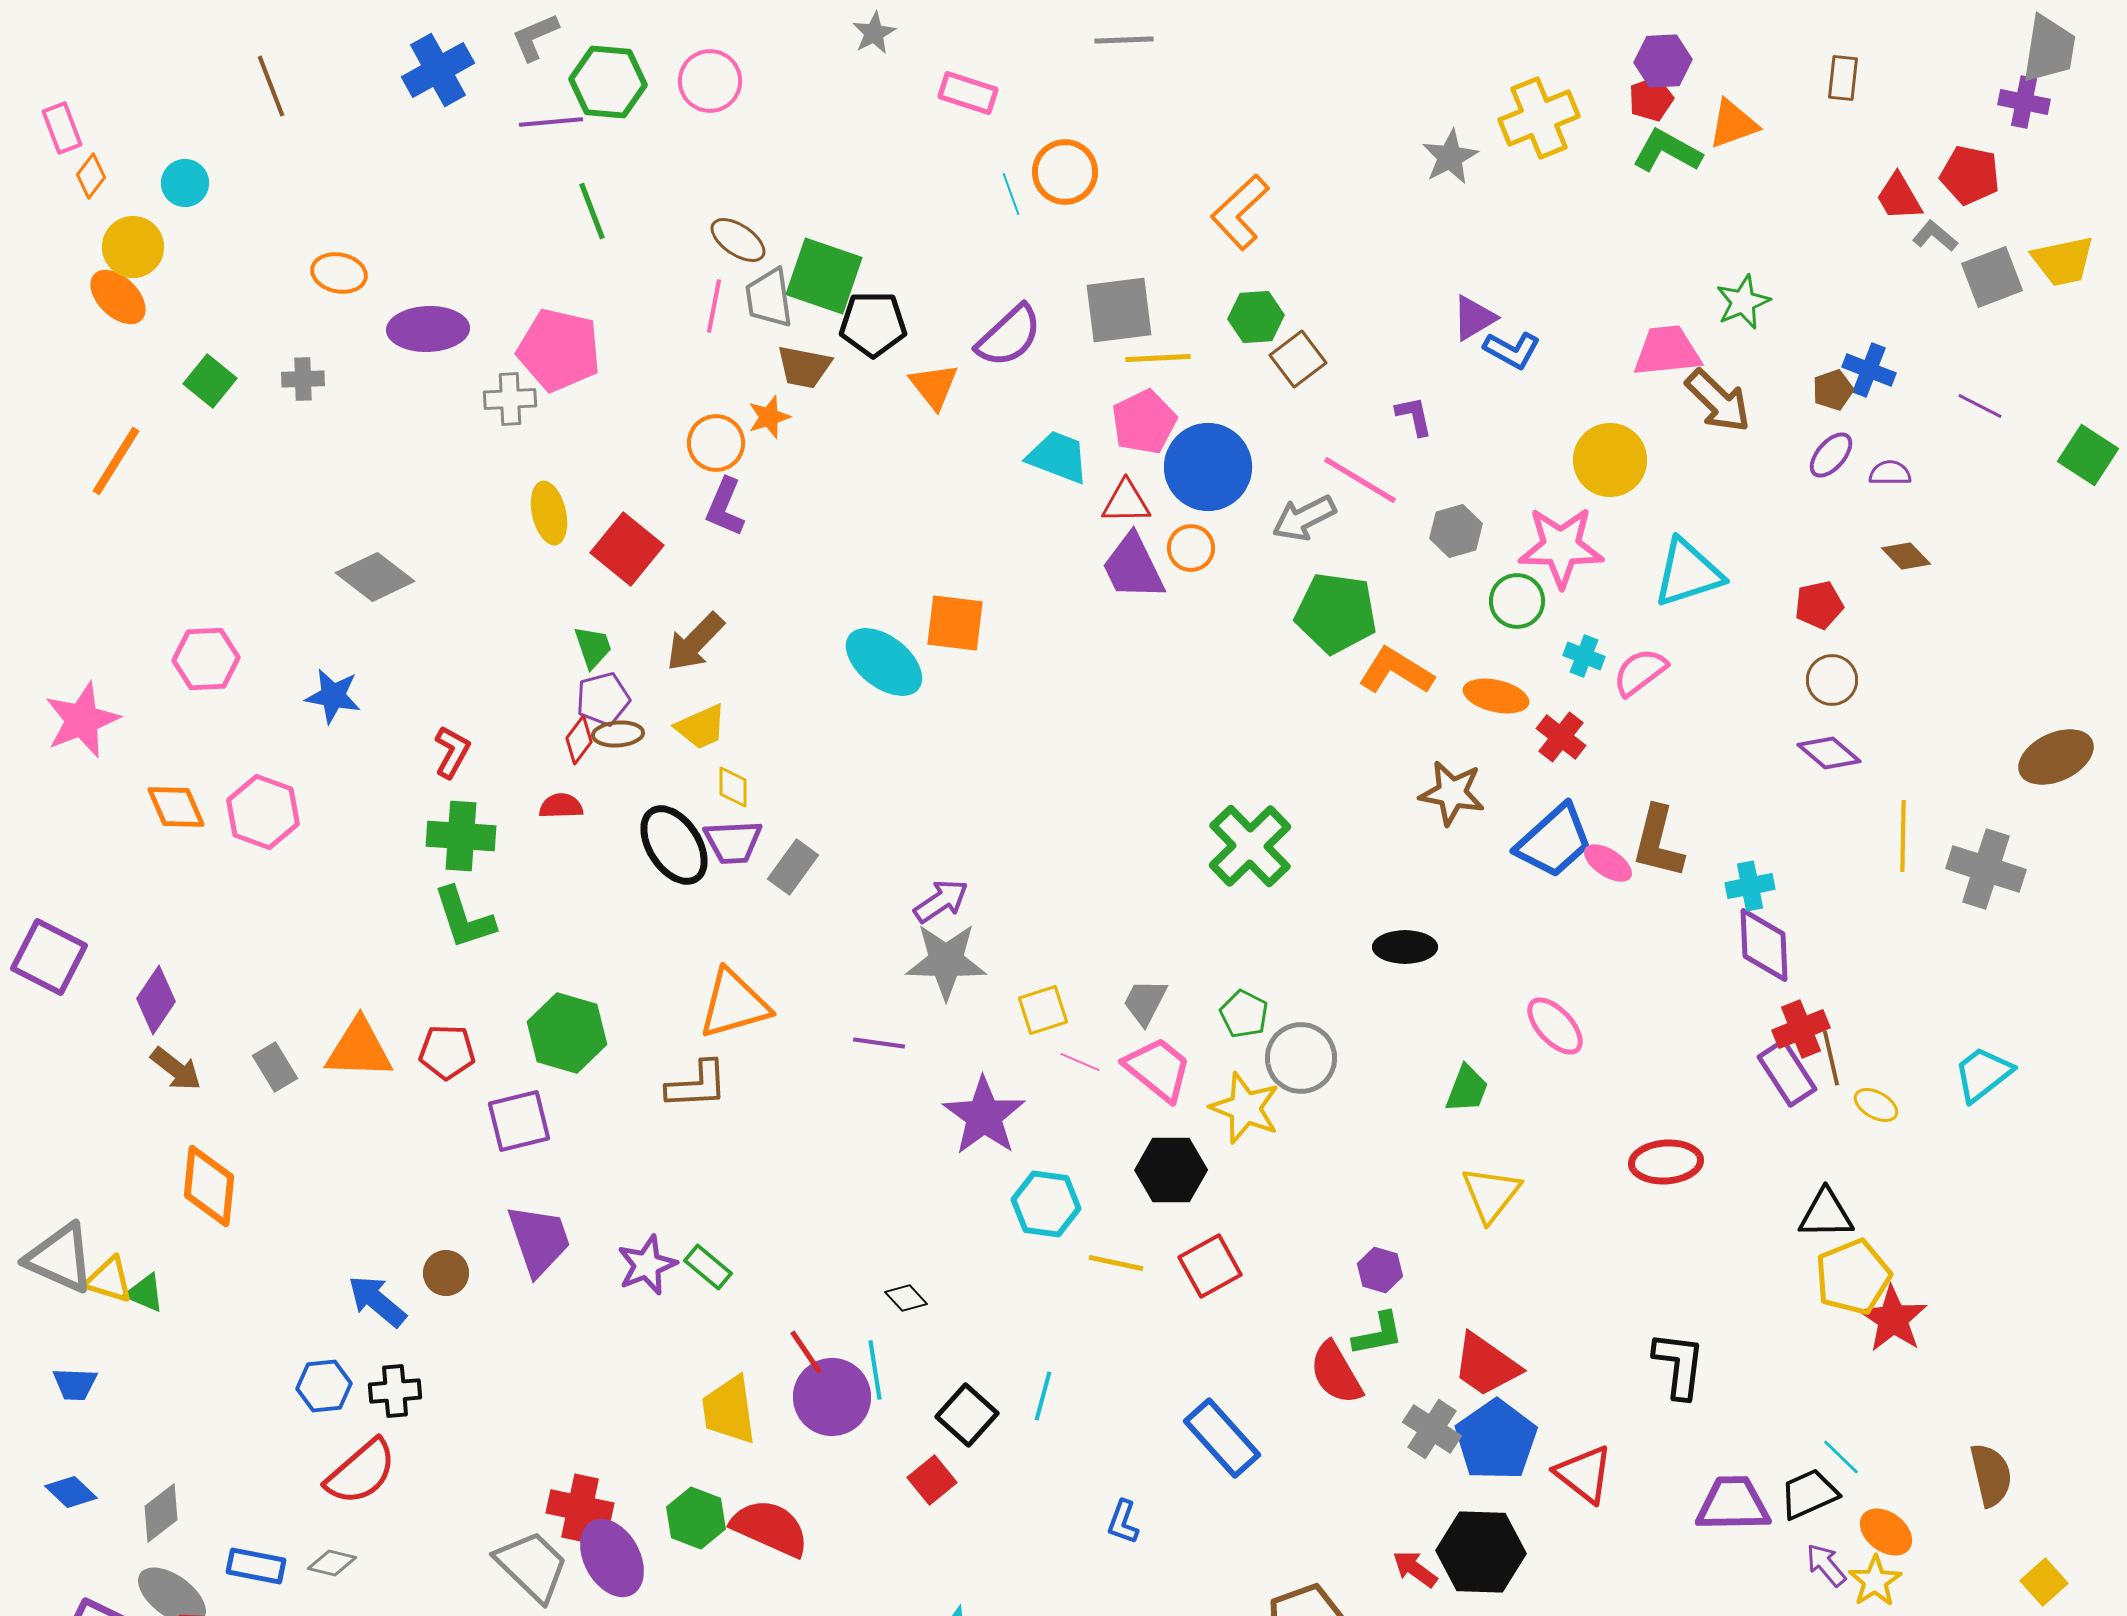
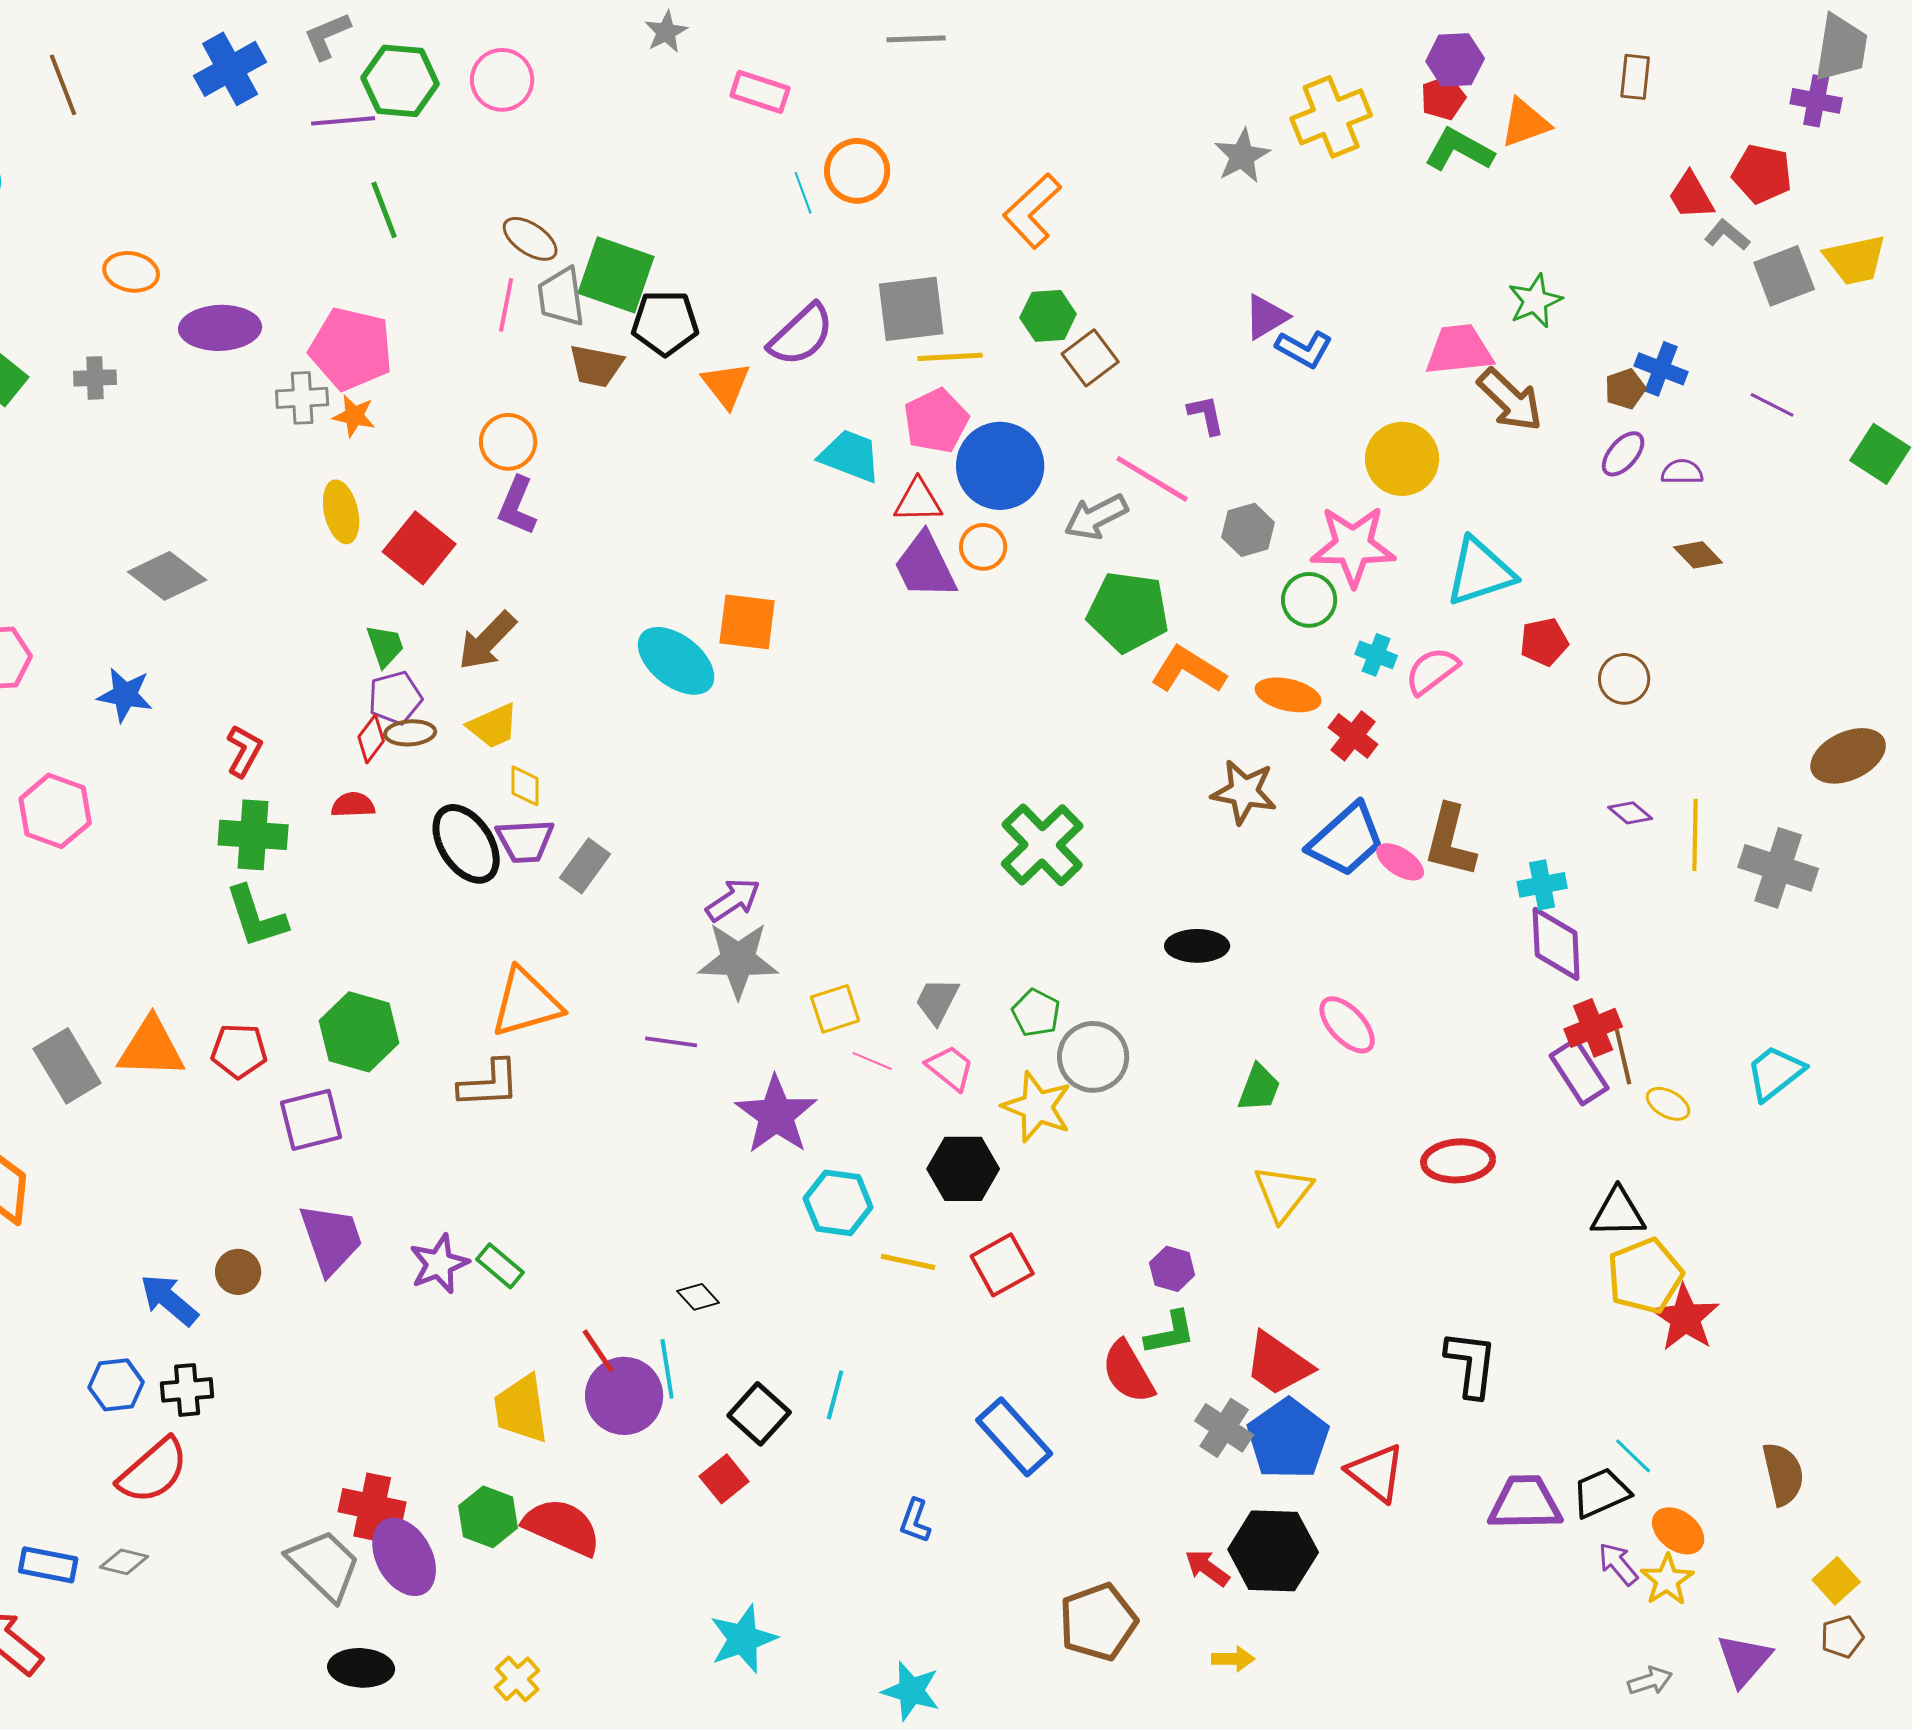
orange star: (769, 417) -> (354, 416), moved, turned 30
red pentagon: (1819, 605) -> (1544, 642), moved
purple diamond: (1829, 753) -> (1630, 813), moved, size x0.7
gray rectangle: (275, 1067) -> (67, 1066), size x1.5
pink trapezoid: (1158, 1069) -> (950, 1068), size x0.7

